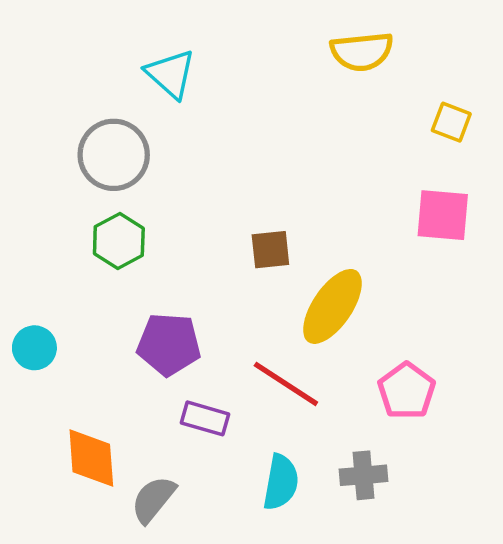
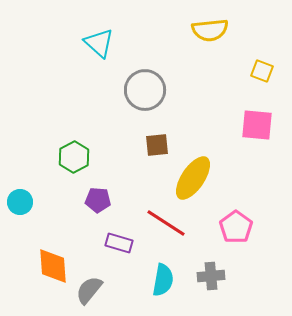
gray circle: (114, 155) -> (145, 90), moved
green hexagon: (119, 241) -> (74, 157), moved
purple pentagon: (169, 344) -> (98, 200), size x0.7

